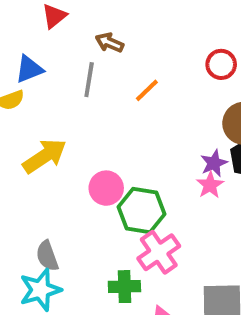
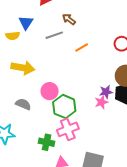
blue triangle: (29, 69) -> (26, 23), turned -49
gray line: (89, 80) -> (54, 35), turned 48
yellow arrow: (45, 156) -> (23, 68), turned 30
gray semicircle: (47, 256) -> (23, 104), moved, turned 119

